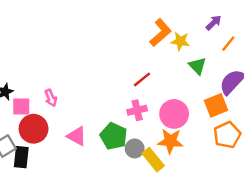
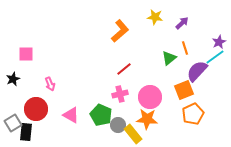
orange L-shape: (161, 33) -> (120, 31), moved
yellow star: (180, 41) -> (155, 17), moved
orange line: (228, 44) -> (185, 48), moved, turned -56
green triangle: (198, 66) -> (169, 58), turned 35
pink square: (21, 107) -> (26, 54), moved

